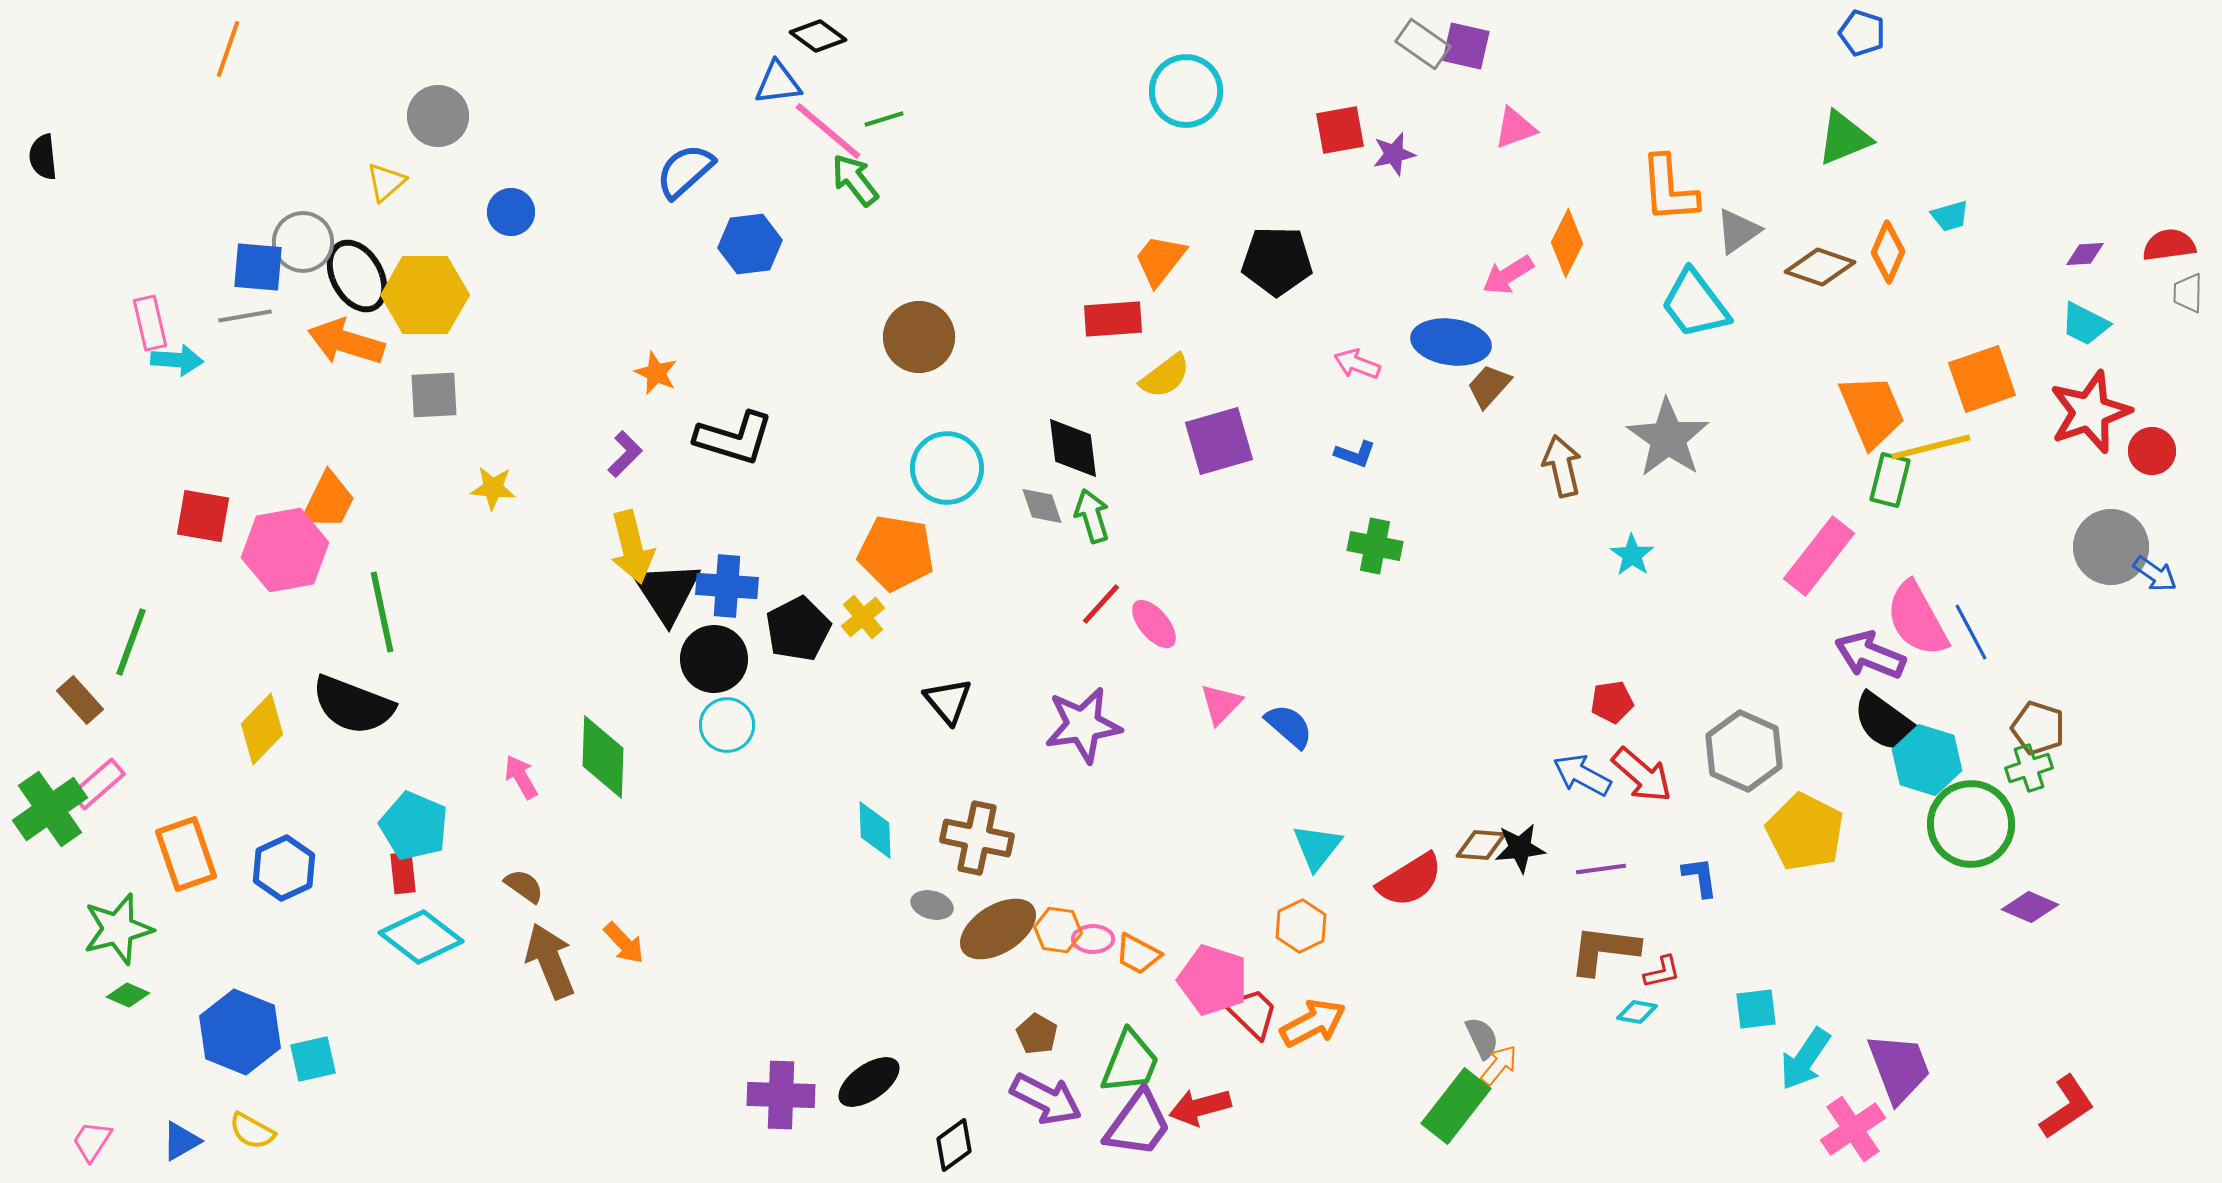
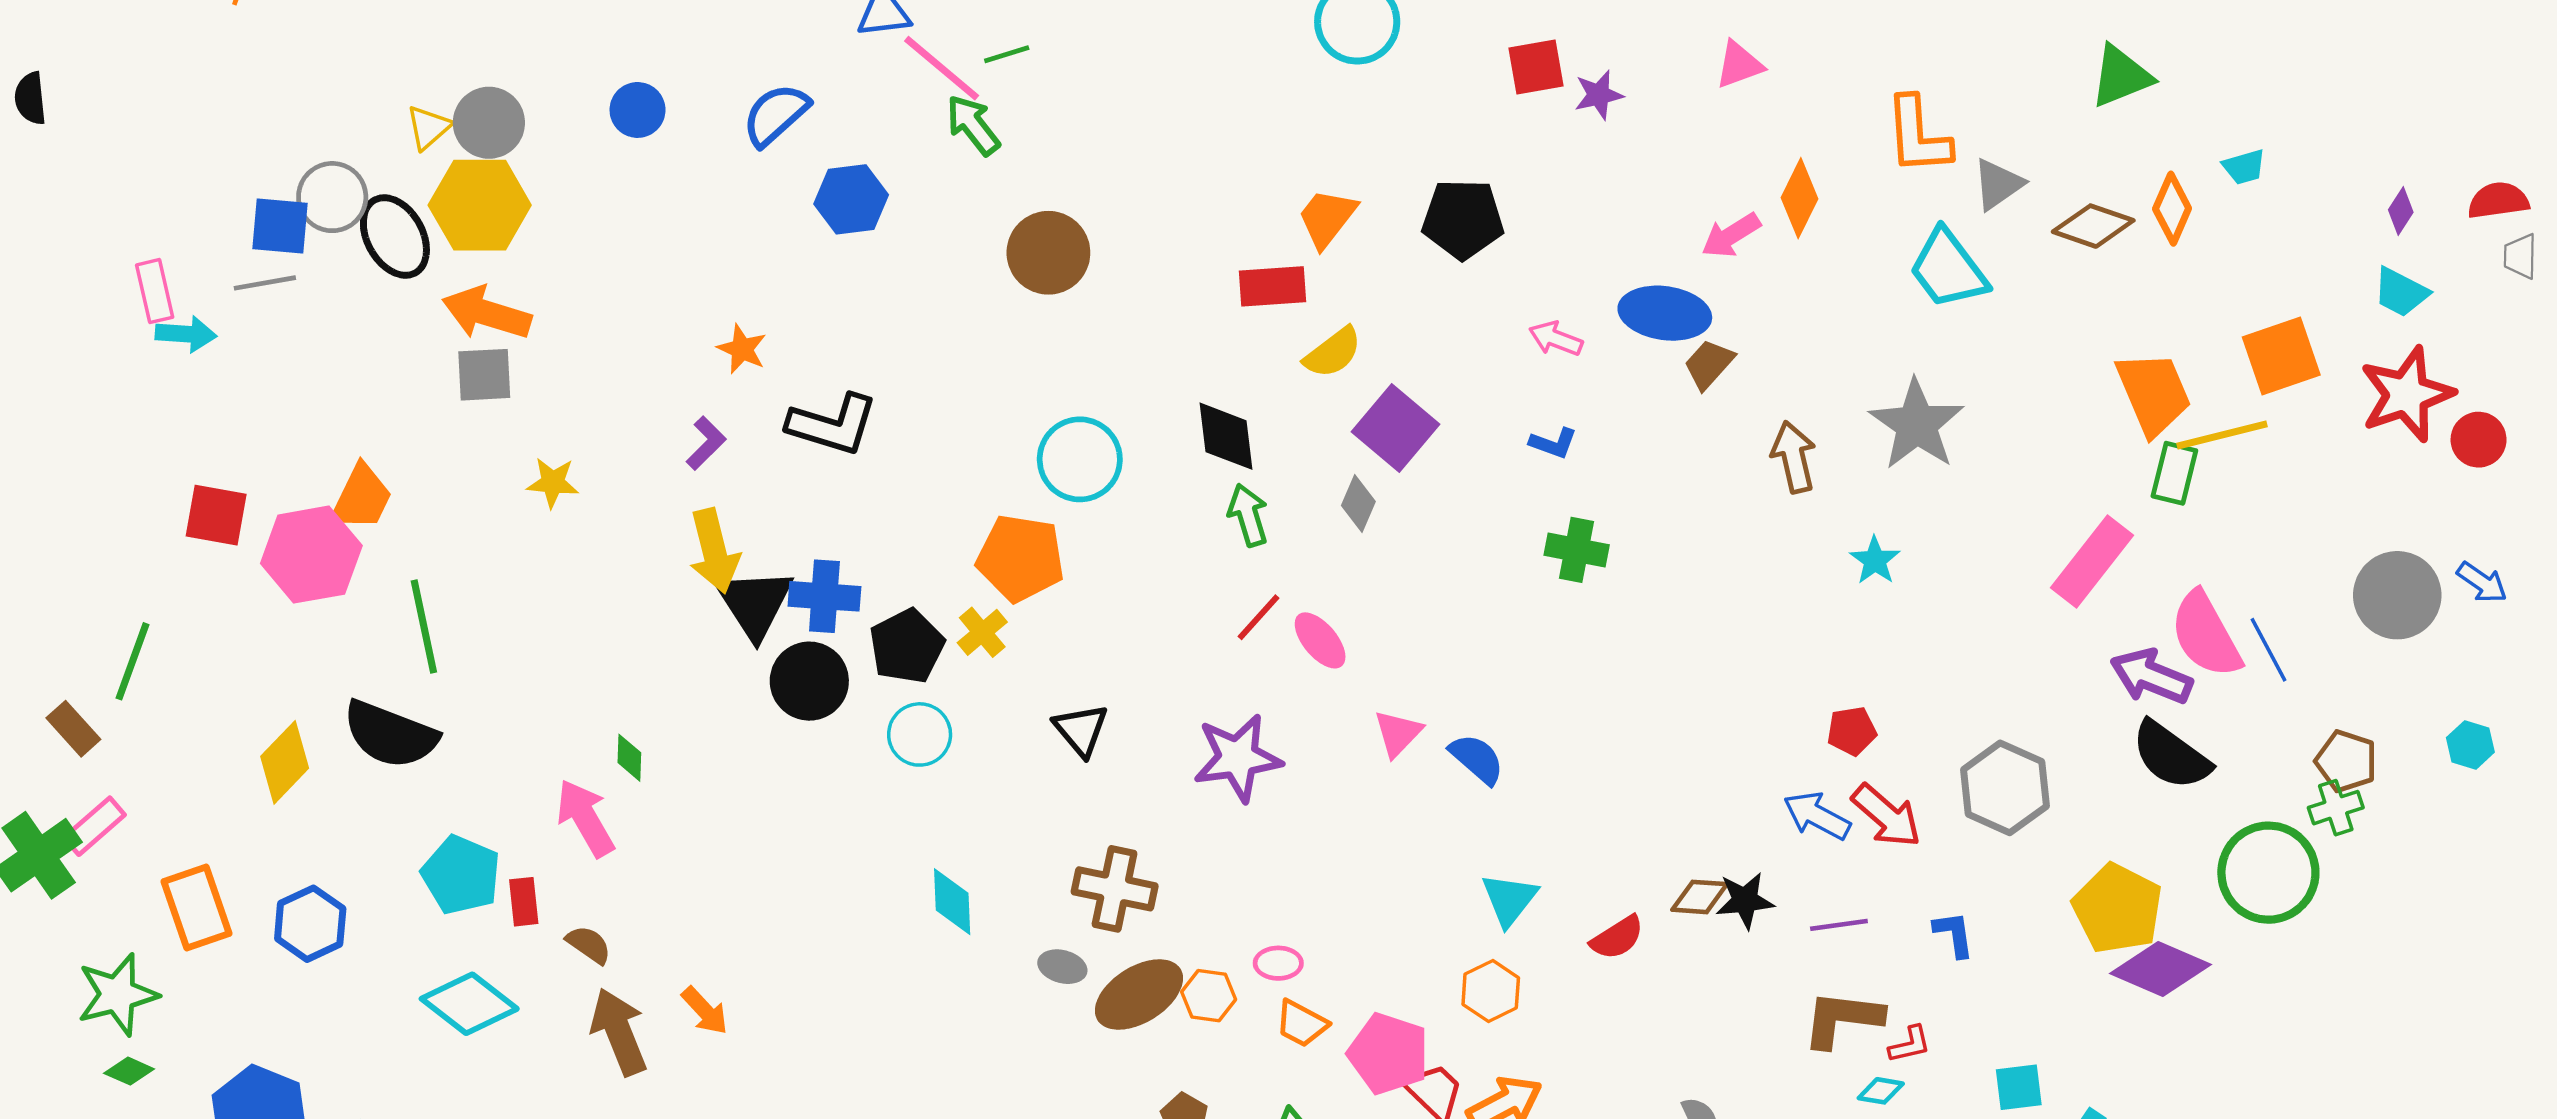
gray circle: (438, 116) -> (489, 123), moved
blue circle: (511, 212) -> (638, 110), moved
purple diamond: (2085, 254) -> (2401, 211), turned -54
yellow hexagon: (425, 295) -> (480, 205), moved
brown circle: (919, 337) -> (1048, 253), moved
orange arrow: (346, 342) -> (487, 313), moved
purple square: (1219, 441) -> (1396, 428), turned -34
gray diamond: (1042, 506) -> (1358, 503), moved, turned 42
gray circle: (2111, 547) -> (2397, 595), moved
cyan circle: (727, 725) -> (920, 734), moved
green diamond: (603, 757) -> (629, 758), moved, size x0.5
cyan hexagon: (1927, 760) -> (2470, 745), moved, size x0.6
pink arrow: (521, 777) -> (585, 818), size x1.5
cyan diamond: (875, 830) -> (952, 902), moved
yellow pentagon: (1805, 832) -> (2118, 909), moved
red rectangle: (403, 873) -> (524, 902), moved
red semicircle: (1410, 880) -> (1617, 938), size x0.7
purple diamond: (2030, 907) -> (2160, 969), moved, size x1.5
pink ellipse: (1093, 939) -> (1278, 963), moved

